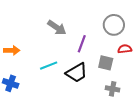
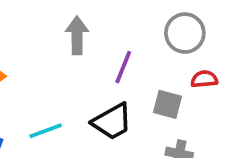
gray arrow: (57, 28) -> (77, 35), turned -126
cyan line: (49, 66) -> (46, 131), moved

